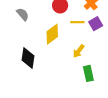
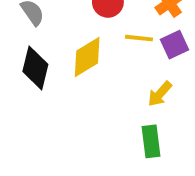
yellow arrow: (79, 51) -> (160, 94), moved
black diamond: (28, 58) -> (35, 68), moved

